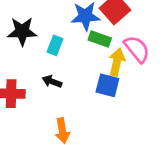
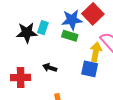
green rectangle: (100, 39) -> (70, 36), moved
cyan rectangle: (55, 45) -> (43, 28), moved

